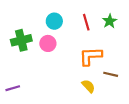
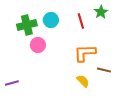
green star: (110, 21) -> (101, 12), moved
green cross: (21, 40) -> (27, 25), moved
pink circle: (48, 43) -> (38, 45), moved

